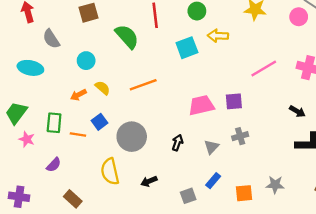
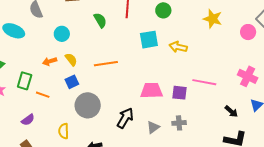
yellow arrow: (218, 36) -> (178, 47), moved
green semicircle: (127, 37) -> (100, 20), size x0.7
pink line: (264, 69) -> (204, 82), moved, turned 30
blue square: (99, 122) -> (72, 82), moved
black arrow: (177, 143) -> (125, 118), size x1.5
purple semicircle: (54, 165) -> (28, 120), moved
yellow semicircle: (110, 171) -> (64, 131), size x0.7

